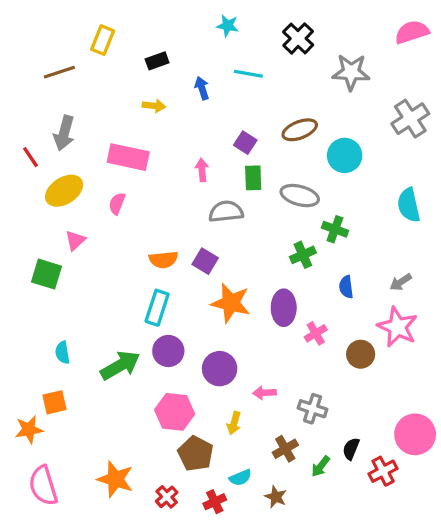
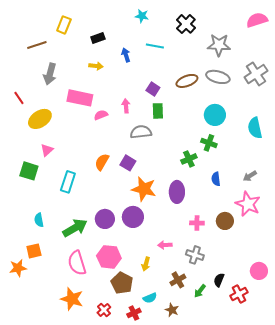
gray arrow: (64, 133) -> (50, 74), moved
cyan circle: (345, 155) -> (215, 115), moved
gray ellipse: (300, 196) -> (218, 77), moved
pink semicircle: (117, 204) -> (101, 115), moved, turned 48
orange semicircle: (163, 260) -> (102, 162), turned 126
cyan rectangle: (157, 308) -> (68, 182), moved
pink cross: (316, 333) -> (197, 223), moved, turned 32
purple circle: (220, 369) -> (133, 217), moved
pink circle: (415, 434) -> (259, 271), size x0.7
pink semicircle: (43, 486) -> (77, 263), moved

